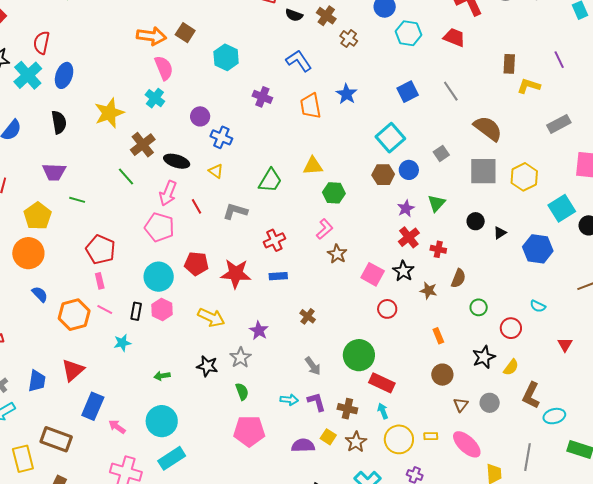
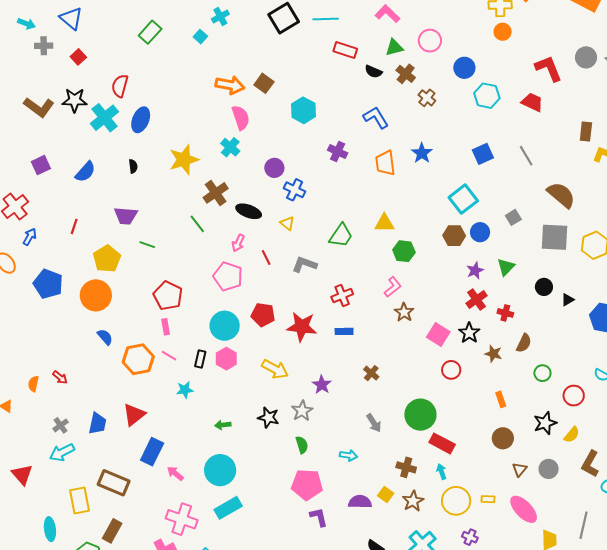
black semicircle: (59, 122) -> (133, 166), size x0.6
pink arrow: (168, 193) -> (238, 243), size x0.7
purple L-shape: (317, 402) -> (319, 517), moved

